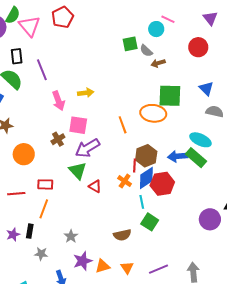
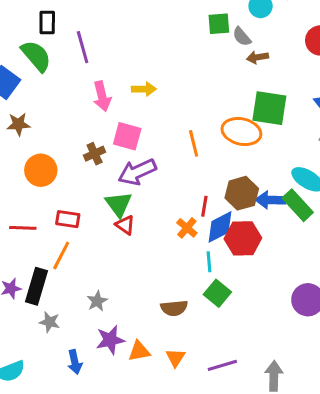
brown hexagon: (146, 156) -> (242, 193), moved
red triangle: (95, 186) -> (125, 225), moved
black rectangle: (30, 231) -> (37, 286), size x1.6

